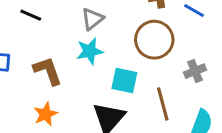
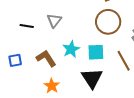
gray triangle: (92, 19) -> (54, 21), moved
cyan star: (90, 51) -> (71, 49), moved

